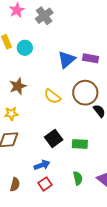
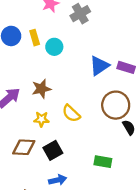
yellow semicircle: (52, 96) -> (71, 113), moved
yellow star: (11, 114) -> (41, 119), moved
black square: (54, 138) -> (53, 150), moved

